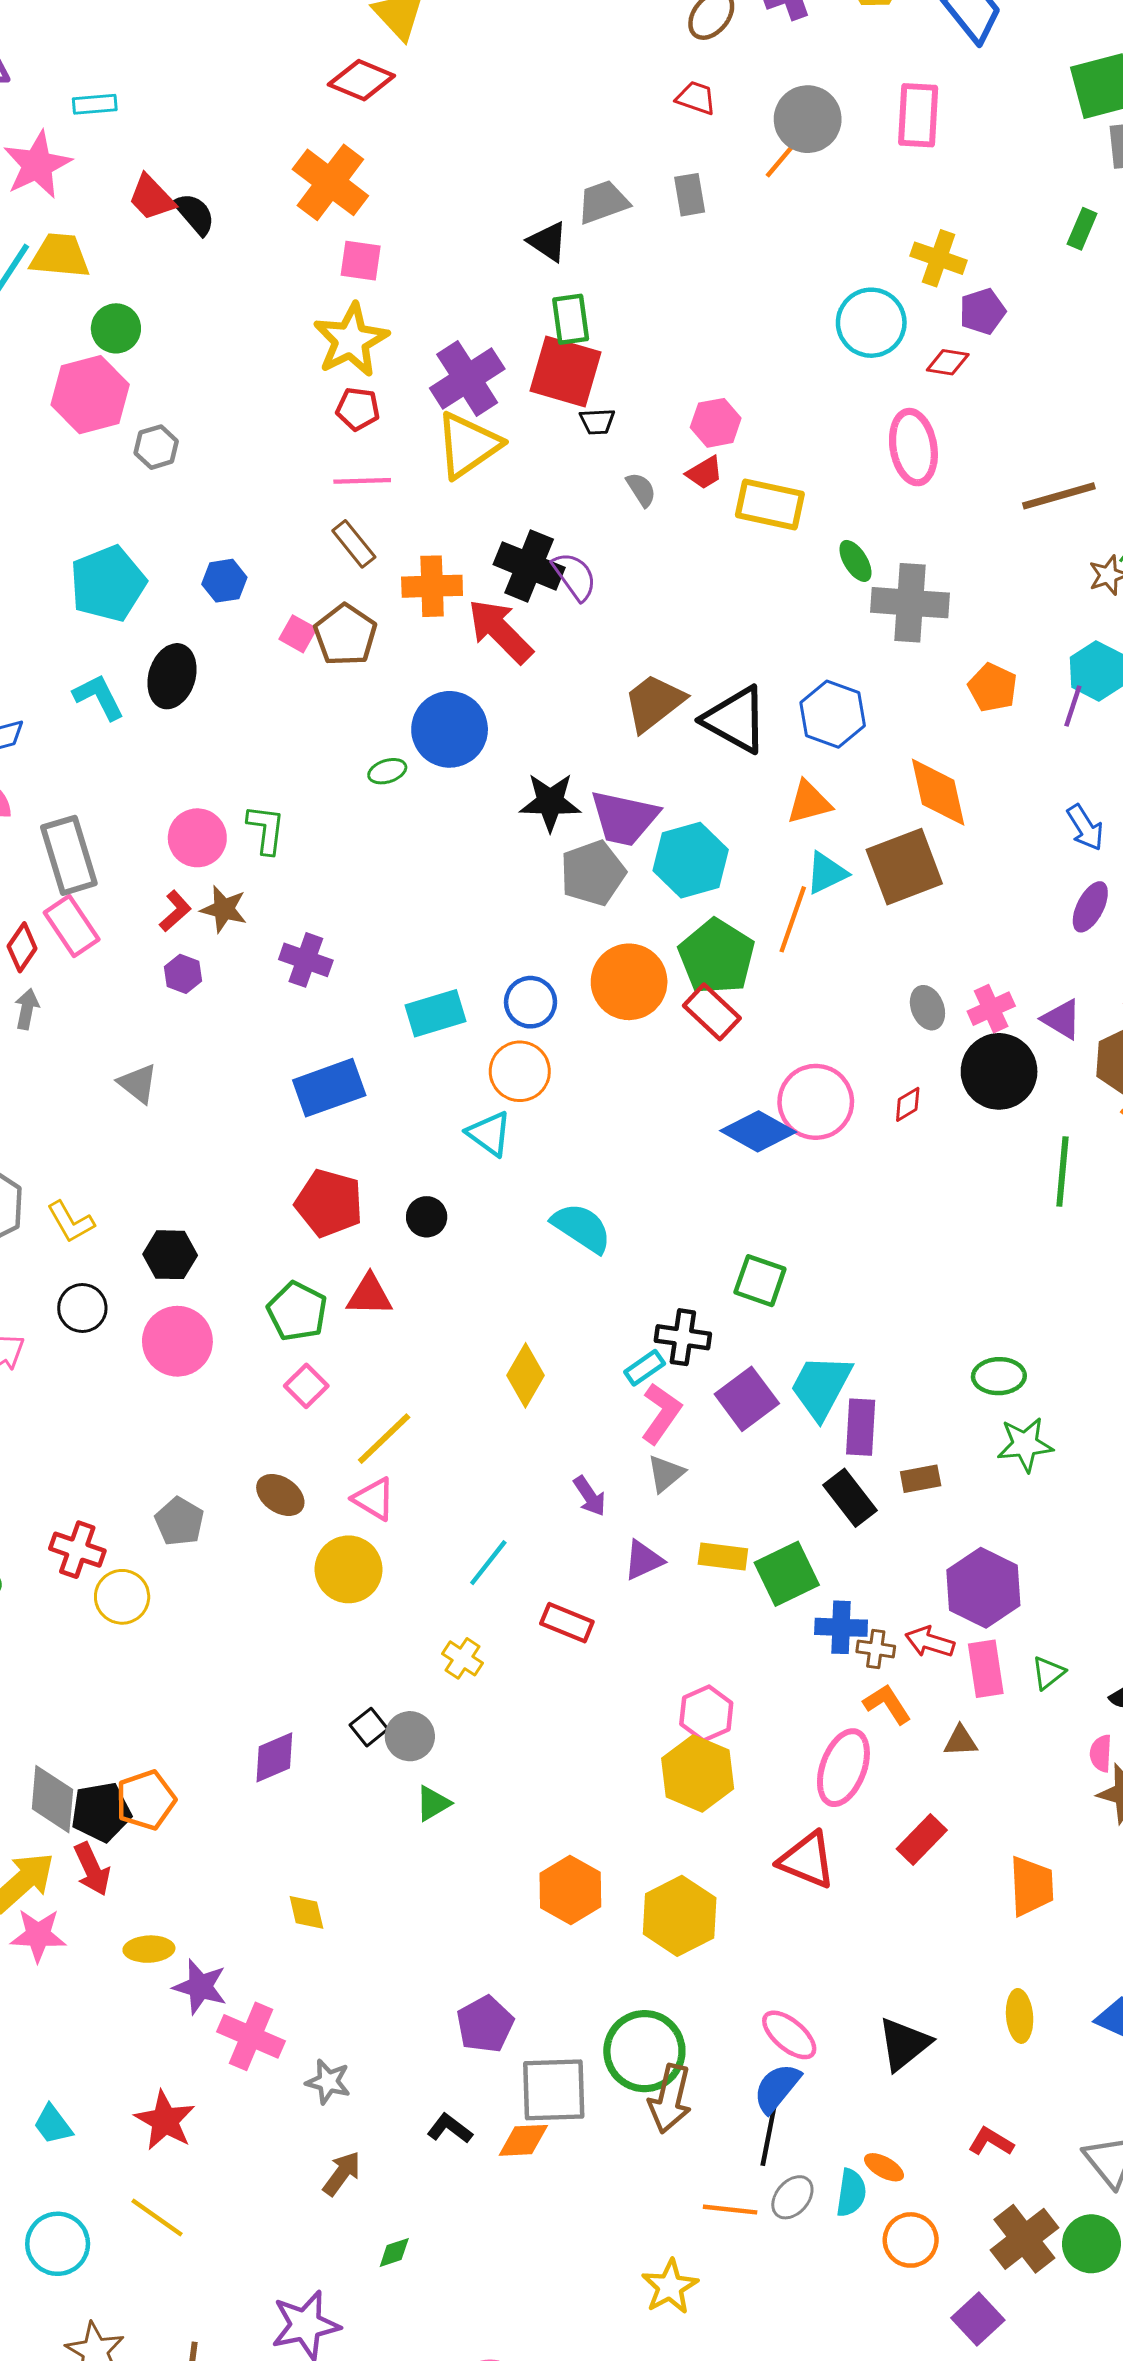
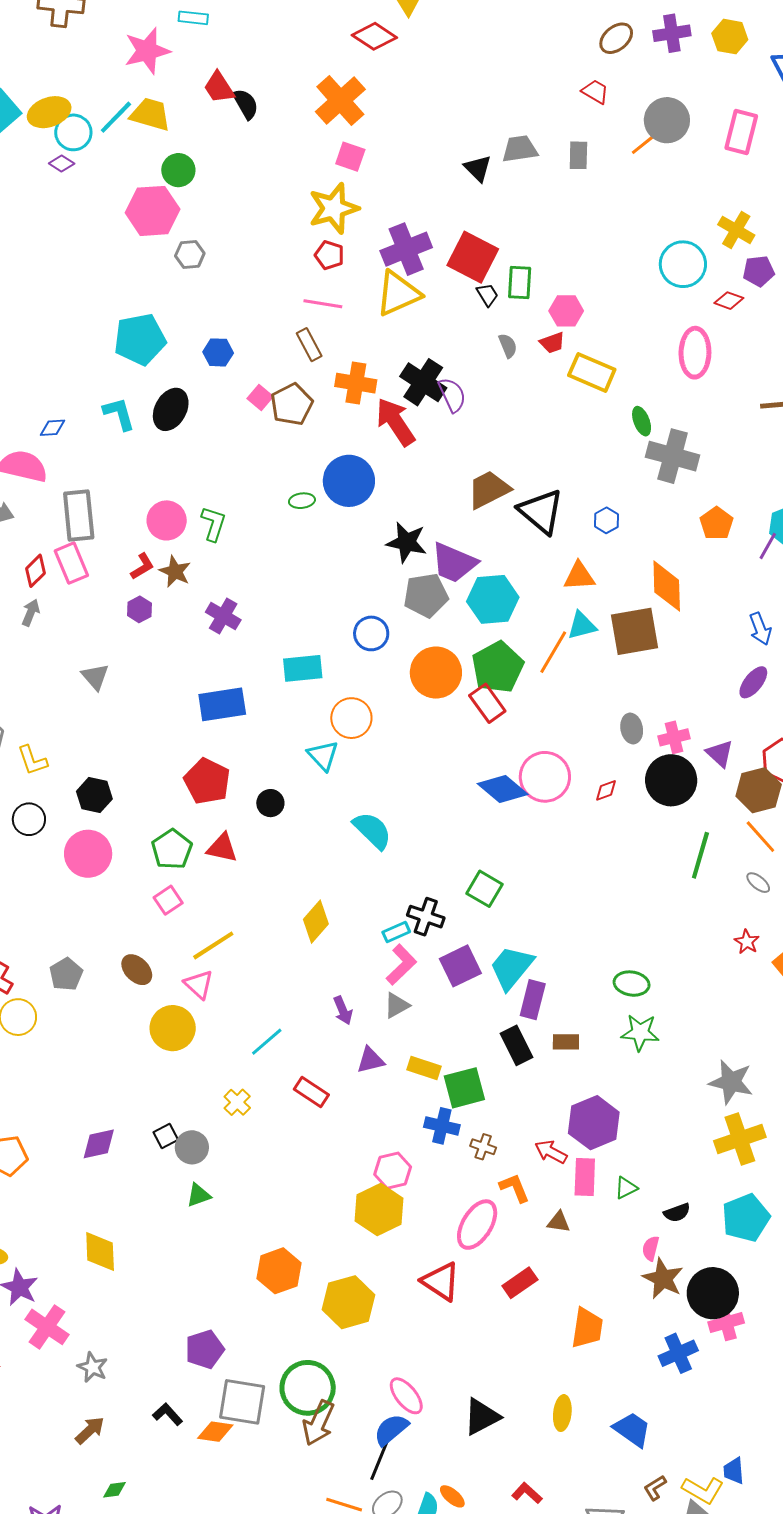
green rectangle: (571, 319) -> (520, 282), moved
black trapezoid: (597, 422) -> (487, 295), turned -130
blue hexagon: (833, 714) -> (606, 520), size x0.6
blue circle: (531, 1002) -> (371, 633), moved
blue cross: (841, 1627) -> (442, 1126), moved
brown cross: (876, 1649) -> (483, 1147), moved
yellow diamond: (306, 1912) -> (100, 1251), size x1.5

